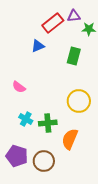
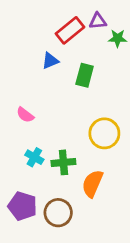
green rectangle: (74, 56) -> (85, 75), moved

